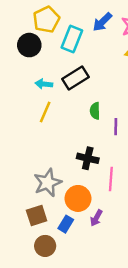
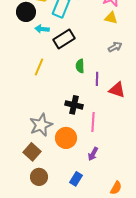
cyan arrow: (44, 84) -> (42, 29), moved
brown square: (37, 216) -> (32, 152), turned -30
purple arrow: (96, 218) -> (93, 154), moved
blue rectangle: (66, 224) -> (76, 179), moved

